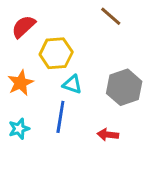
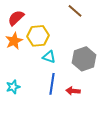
orange star: (21, 83) -> (14, 41), moved
blue line: (60, 117) -> (52, 84), moved

